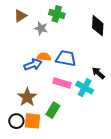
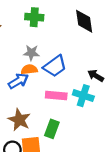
gray star: (41, 28) -> (31, 53), moved
blue trapezoid: (66, 58) -> (55, 66), turned 145

